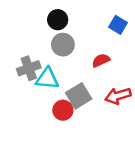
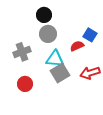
blue square: (118, 25) -> (90, 35), moved
cyan triangle: (47, 79) -> (55, 59), moved
red circle: (63, 110) -> (25, 84), moved

